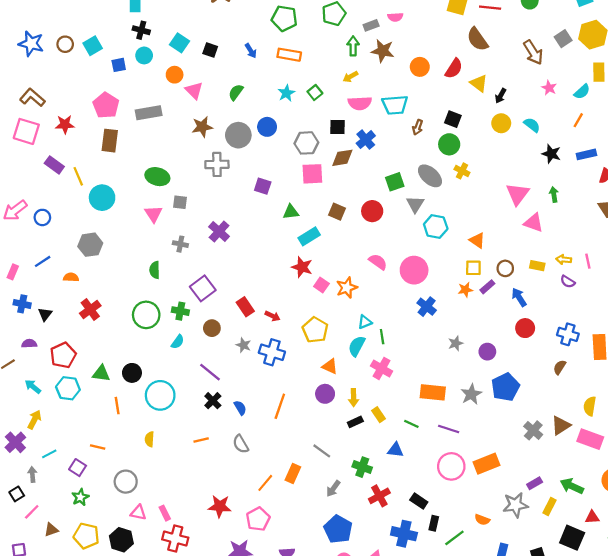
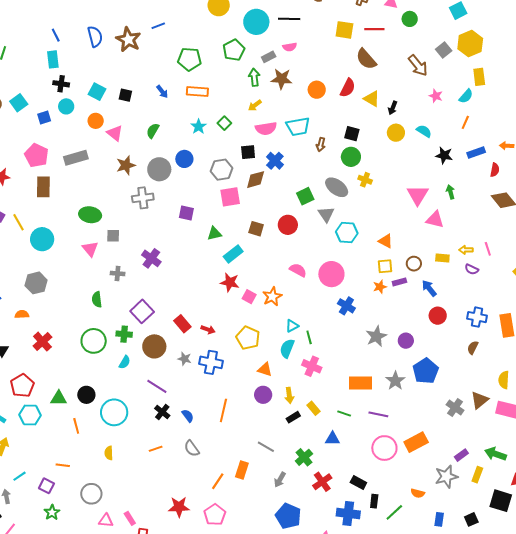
purple rectangle: (487, 287) -> (399, 282), turned 32
brown circle: (212, 328) -> (154, 346), size x1.5
gray star: (456, 343) -> (376, 336), size x1.5
green cross: (362, 467) -> (304, 457), turned 36

